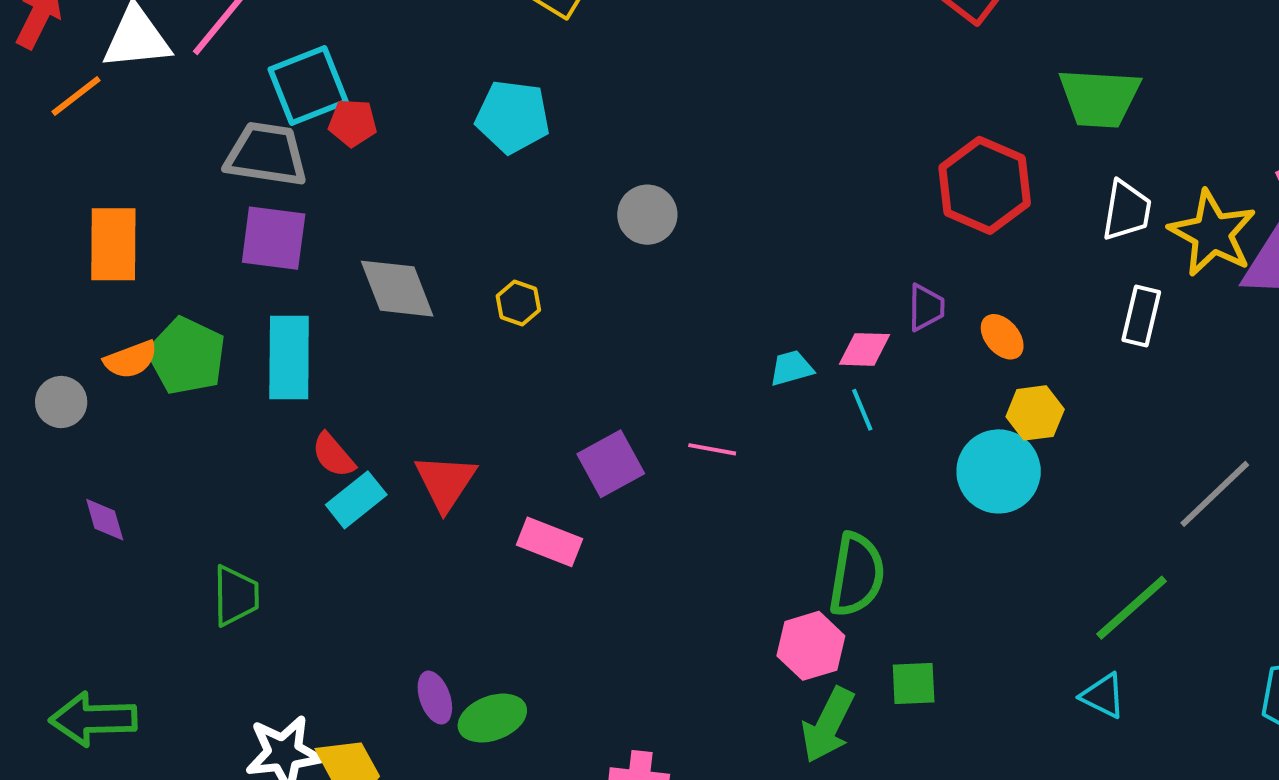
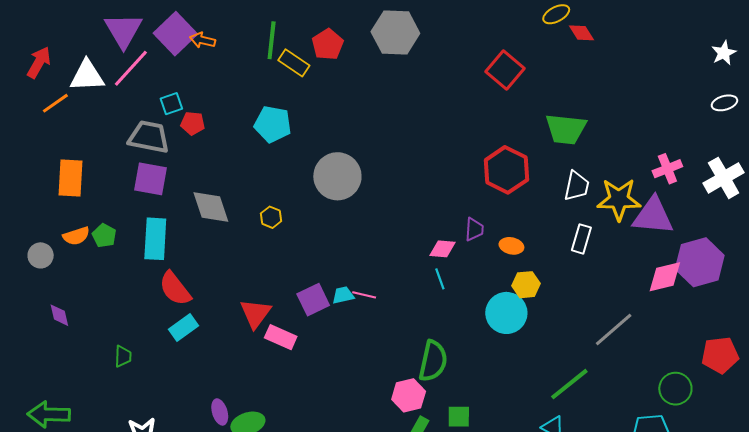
cyan square: (308, 85) -> (171, 104), size x0.6
gray circle: (647, 215) -> (337, 176), size x1.6
yellow star: (1212, 233) -> (619, 199), turned -30
orange ellipse: (1002, 337) -> (511, 246), turned -40
green pentagon: (187, 356) -> (104, 236), size x0.6
cyan trapezoid: (791, 368) -> (343, 295), moved
red semicircle: (333, 455) -> (175, 289), size x1.5
red triangle: (445, 482) -> (255, 313), moved
cyan rectangle: (356, 500) -> (184, 327), moved
green trapezoid: (236, 596) -> (123, 356), size x0.7

